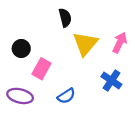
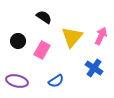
black semicircle: (65, 18) -> (44, 17), moved, turned -42
pink rectangle: (41, 69) -> (42, 50), moved

